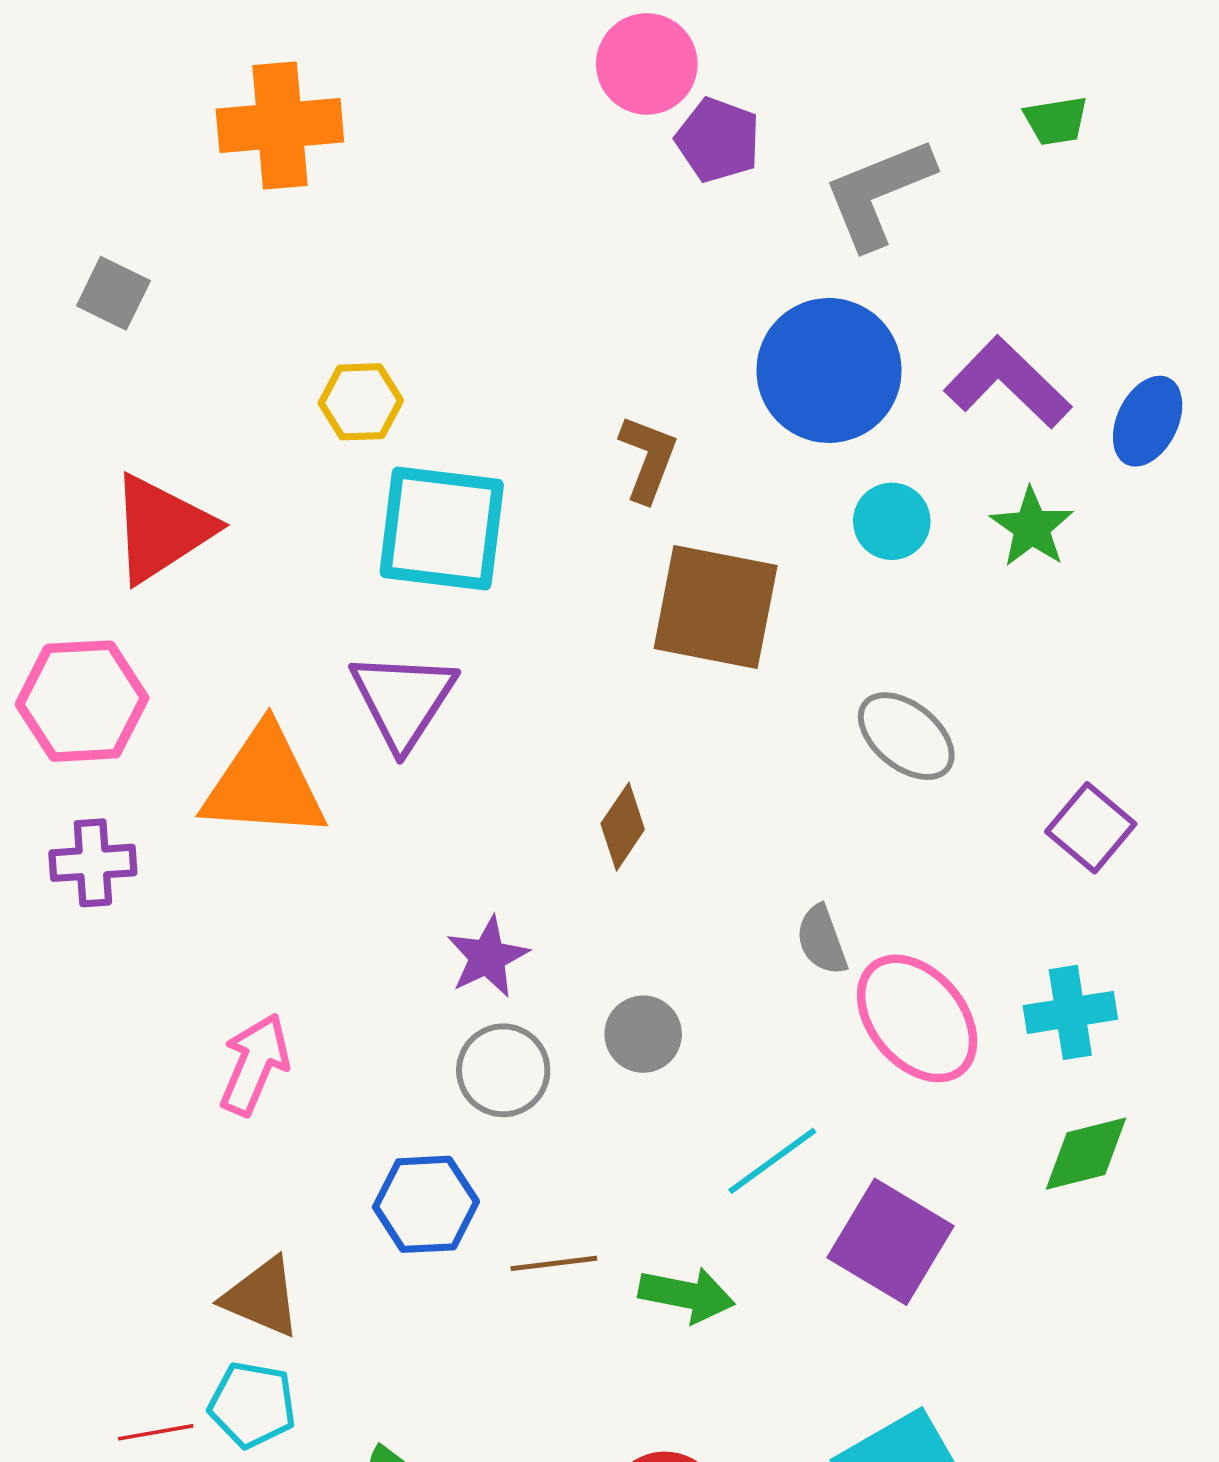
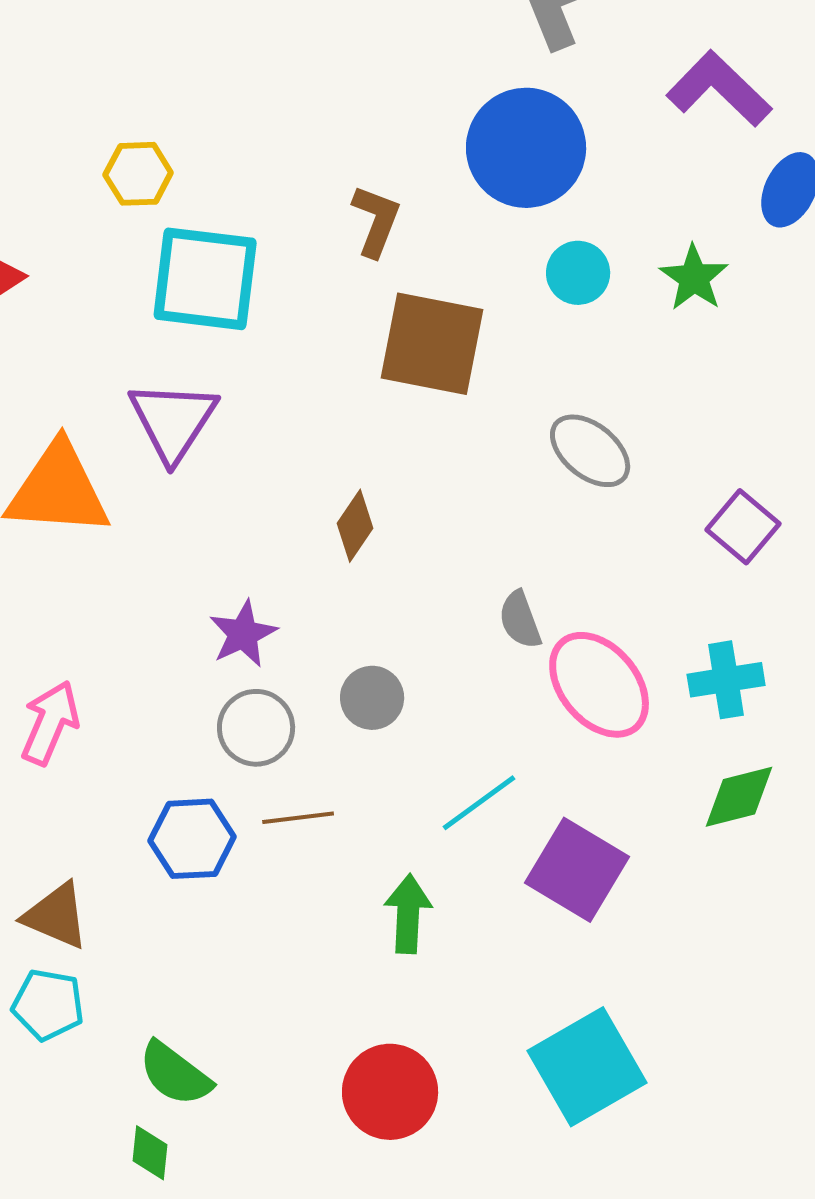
purple L-shape: (1008, 383) -> (719, 89), moved
brown line: (554, 1263) -> (298, 818), moved
green arrow: (687, 1295) -> (408, 914), turned -98

